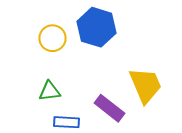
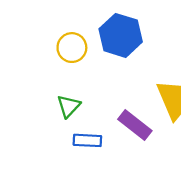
green triangle: (50, 91) -> (69, 106), turned -40

